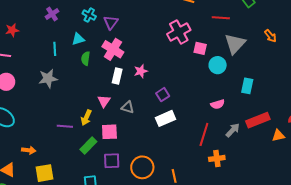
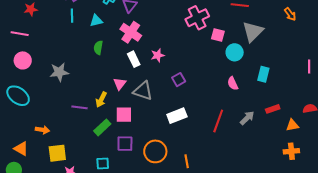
orange arrow: (270, 36) -> (290, 14), moved
cyan line: (55, 49) -> (72, 16), moved
green semicircle: (86, 58) -> (98, 48), moved
white rectangle: (117, 76) -> (134, 59), turned -42
gray star: (48, 78) -> (59, 72), moved
pink semicircle: (218, 104) -> (233, 83), moved, turned 80
gray triangle: (128, 107) -> (143, 91), size x1.5
white rectangle: (166, 118) -> (177, 116), moved
red rectangle: (258, 120) -> (273, 109), size x0.6
orange cross: (217, 158) -> (291, 151), moved

